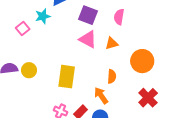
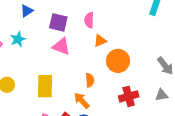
cyan star: (43, 16) -> (18, 39), moved
orange triangle: (112, 43) -> (100, 41), moved
red cross: (148, 98) -> (129, 96), turned 36

